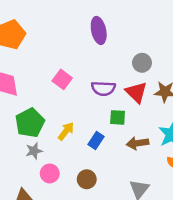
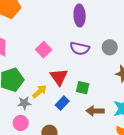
purple semicircle: (103, 88) -> (80, 49), moved
red triangle: (136, 92) -> (59, 77), moved
gray star: (34, 151) -> (24, 103), moved

